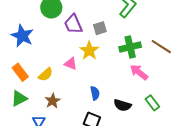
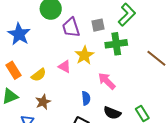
gray square: (100, 28) -> (98, 25), moved
green cross: (130, 47) -> (116, 44), moved
pink arrow: (139, 72) -> (107, 81), moved

